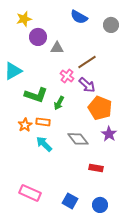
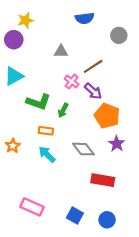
blue semicircle: (79, 17) -> (85, 18), turned -36
gray circle: (111, 25) -> (119, 35), moved
purple circle: (38, 37) -> (14, 40), moved
orange star: (25, 125) -> (13, 146), moved
red rectangle: (96, 168) -> (103, 180), size x1.5

